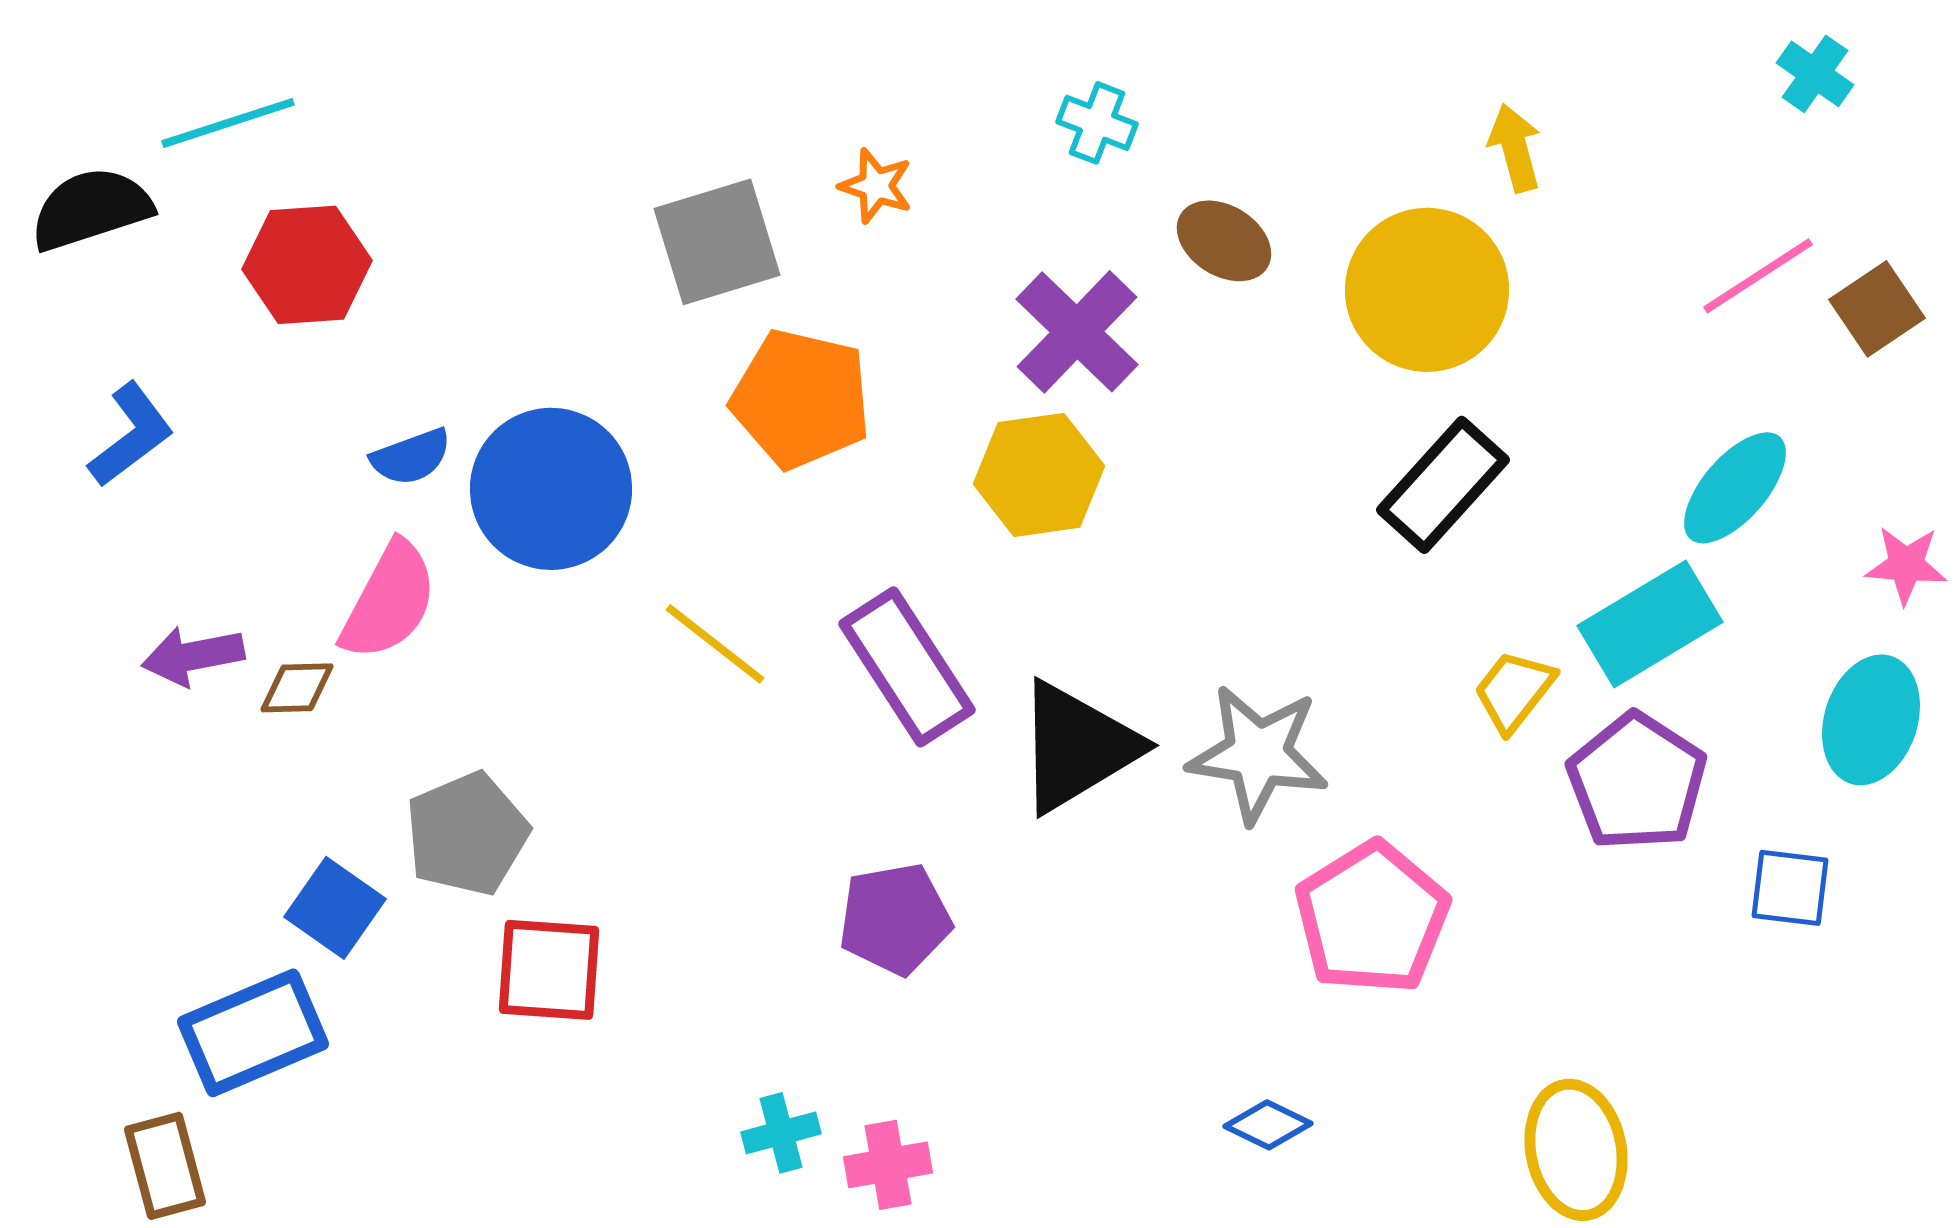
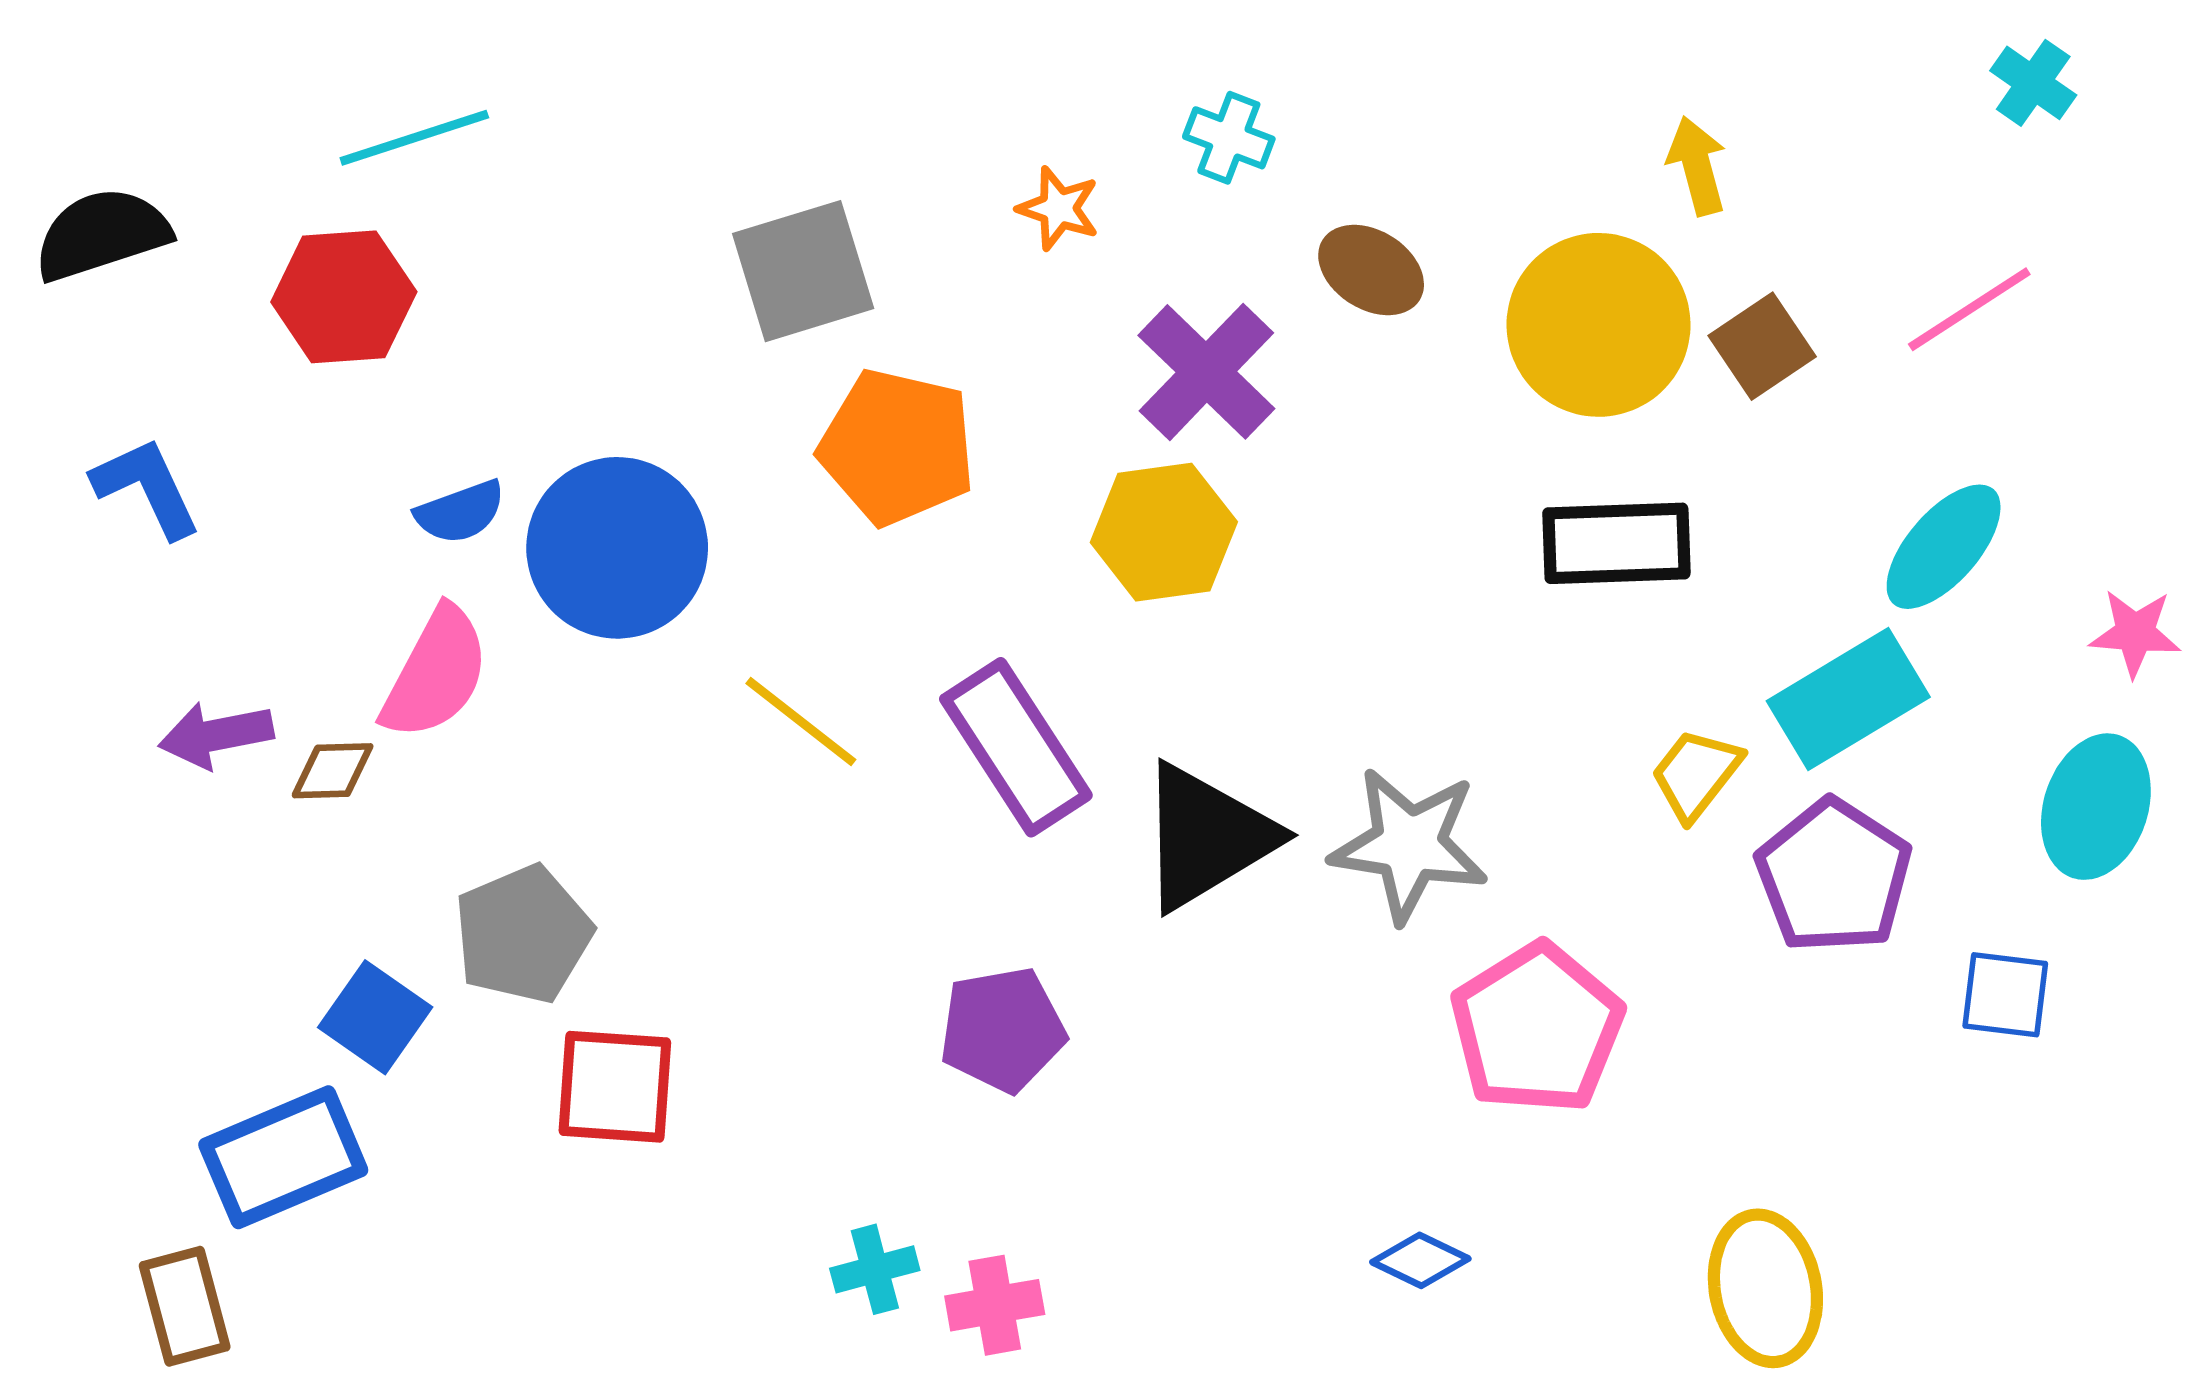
cyan line: (228, 123) -> (414, 138), moved
orange star: (876, 186) -> (1059, 208), moved
brown square: (1877, 309) -> (1762, 346), moved
blue L-shape: (131, 435) -> (147, 487), turned -78
black rectangle: (1443, 485) -> (1616, 543), turned 46

